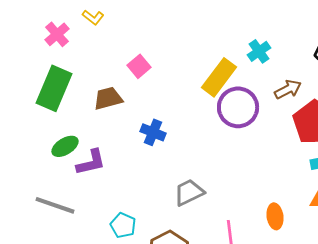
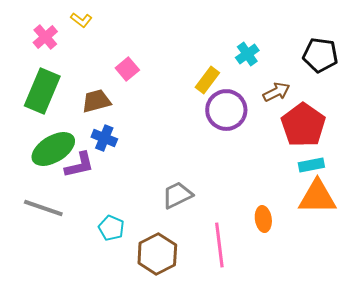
yellow rectangle: (219, 77) -> (207, 80), size x0.7
blue cross: (153, 132) -> (104, 138), moved
green ellipse: (65, 146) -> (53, 149), size x1.6

